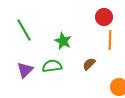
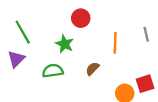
red circle: (104, 17) -> (81, 18), moved
purple triangle: (25, 70) -> (16, 59), moved

